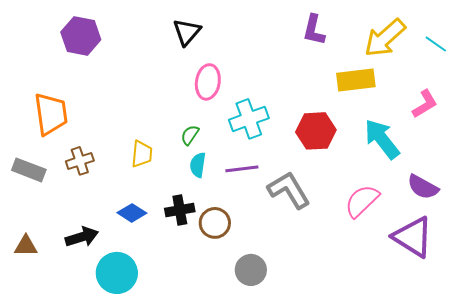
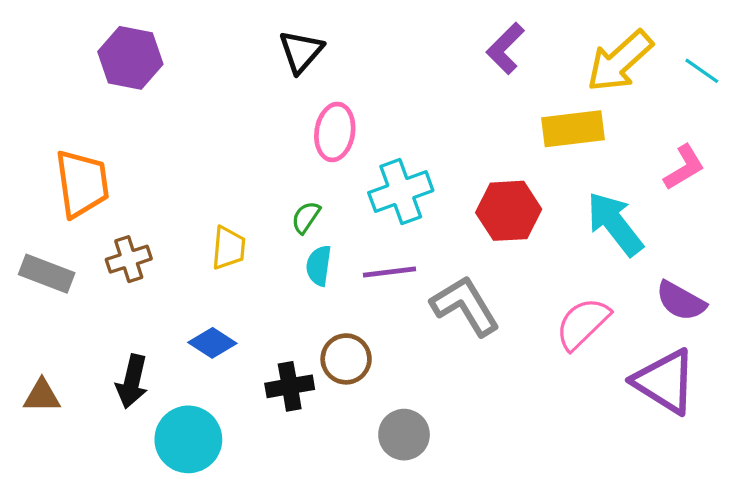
purple L-shape: (314, 30) -> (505, 48), turned 32
black cross: (180, 210) -> (290, 386), moved
black arrow: (82, 237) -> (132, 381), turned 120

